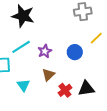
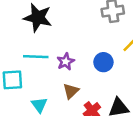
cyan line: (21, 47) -> (36, 57), turned 36

